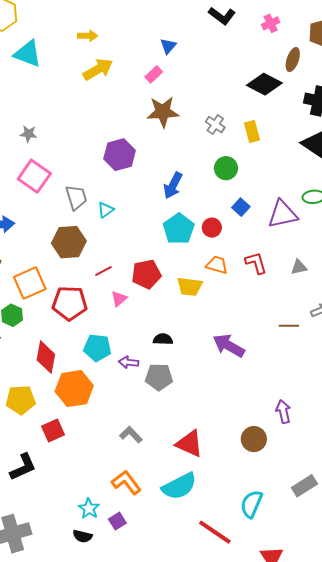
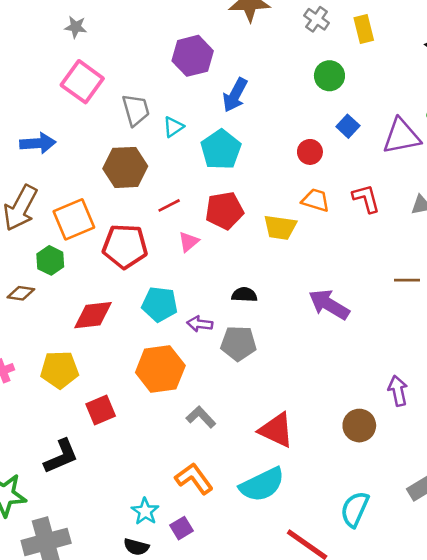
blue arrow: (173, 185) -> (235, 95), moved
cyan pentagon: (179, 229) -> (221, 150), moved
red diamond: (46, 357) -> (93, 315), turned 72
orange hexagon: (74, 389) -> (160, 369), moved

